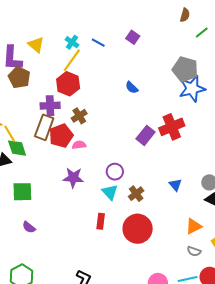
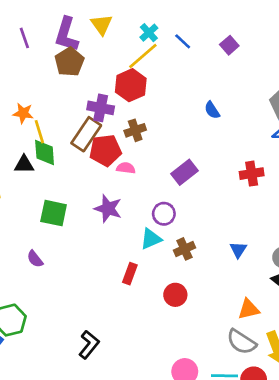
red cross: (172, 127) -> (252, 174), size x0.7
purple rectangle: (145, 135) -> (184, 172), moved
green square: (22, 192) -> (54, 213), moved
cyan triangle: (110, 192) -> (151, 239), turned 36
red circle: (138, 229) -> (175, 295), size x0.6
gray semicircle: (194, 251) -> (241, 342), size x1.6

